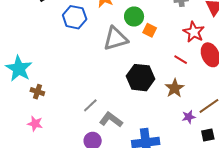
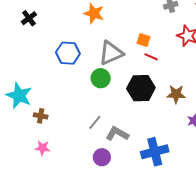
green circle: (134, 16) -> (101, 78), moved
blue hexagon: (75, 17) -> (68, 53), moved
red line: (181, 60) -> (151, 57), moved
brown star: (175, 88) -> (176, 94), turned -30

